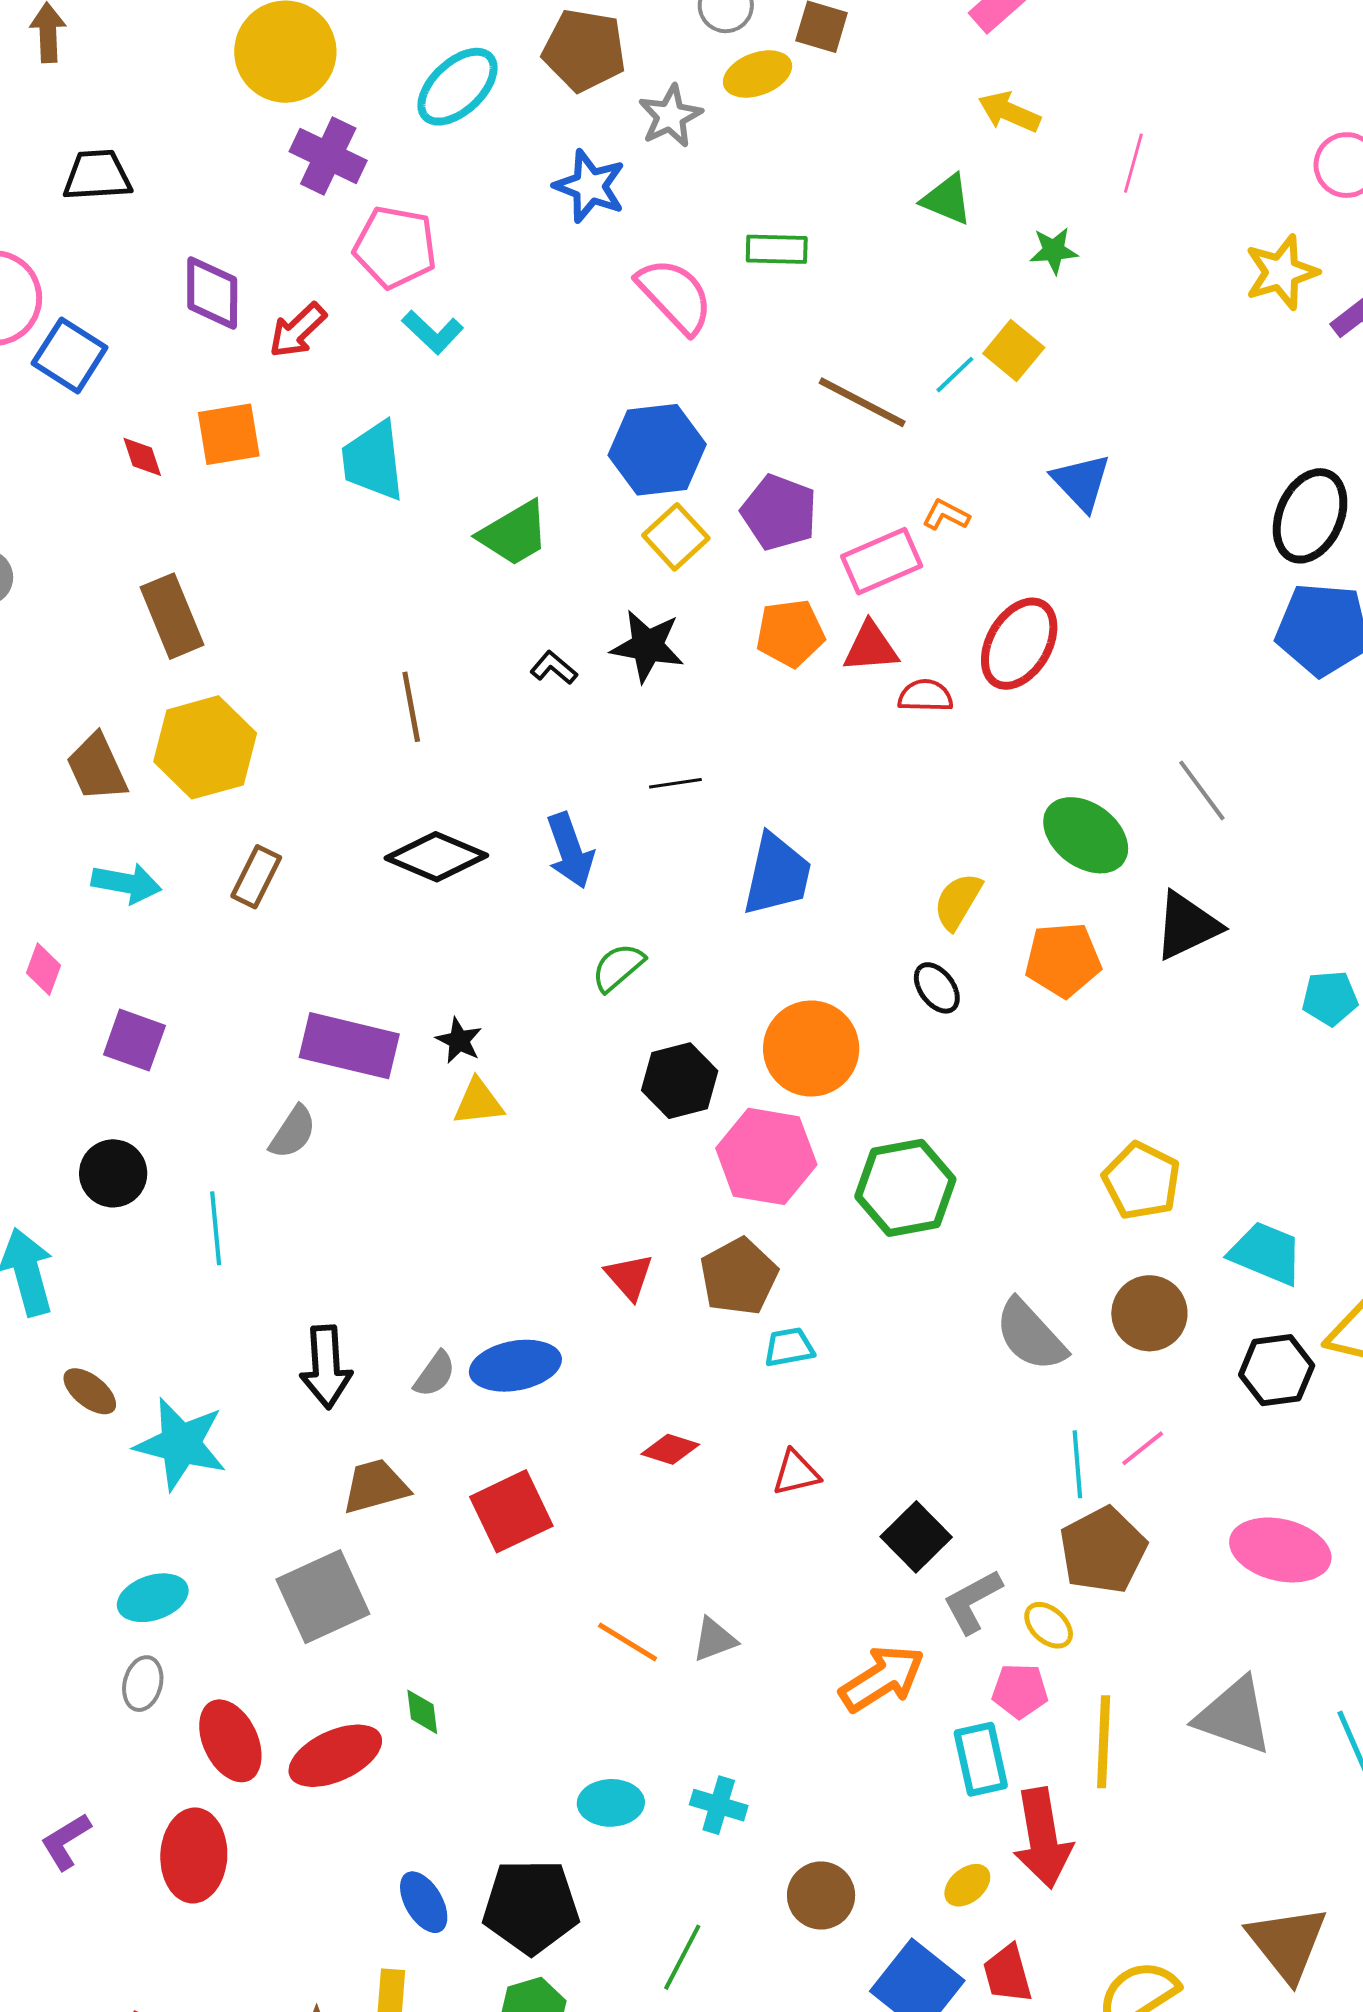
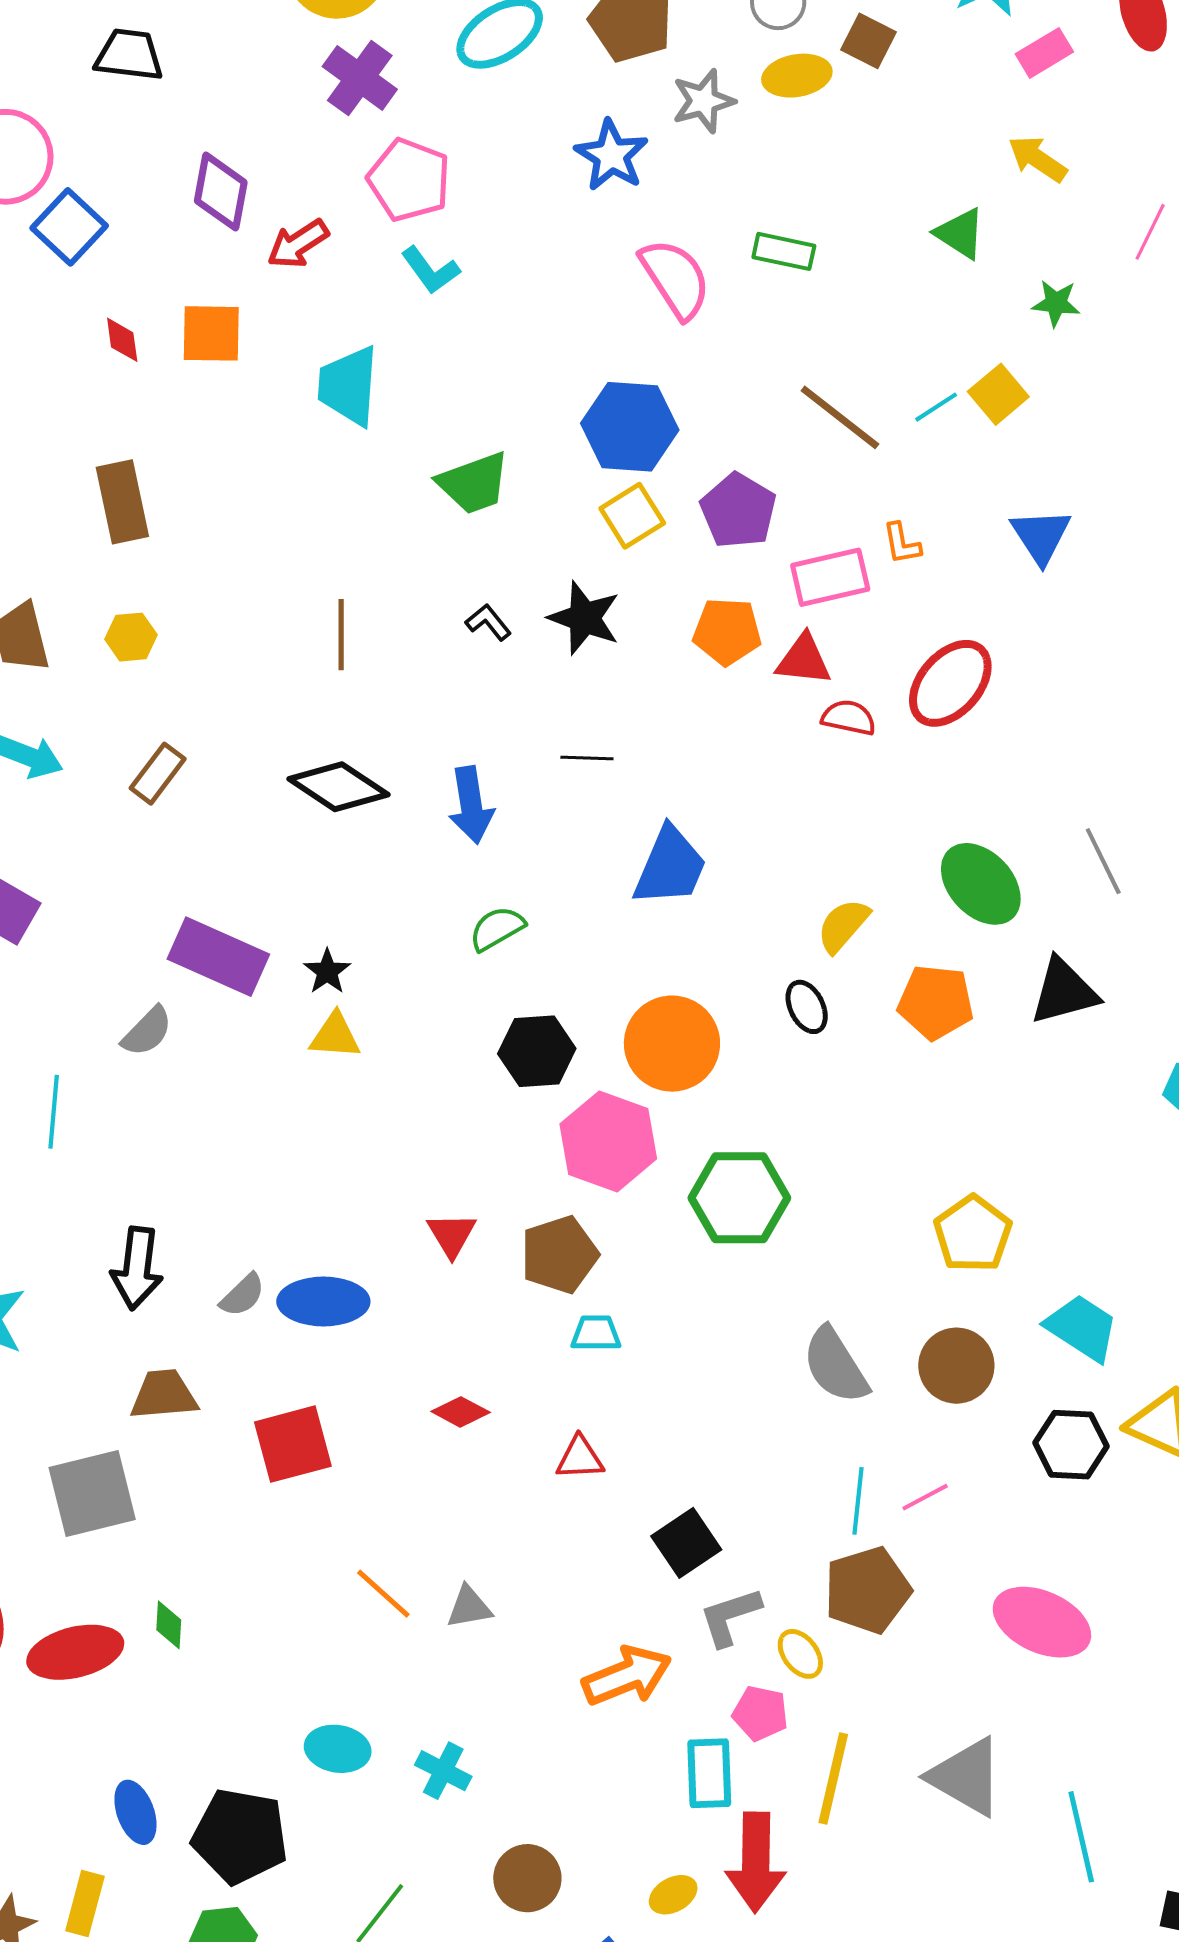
orange L-shape: (946, 515) -> (902, 543), turned -138
yellow hexagon: (205, 747) -> (131, 637), size x0.5

